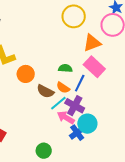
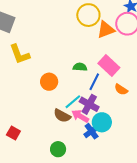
orange triangle: (92, 43) -> (106, 30), moved
orange circle: (26, 74) -> (49, 82), moved
orange semicircle: (63, 88) -> (121, 89), moved
brown semicircle: (45, 91) -> (62, 116), moved

